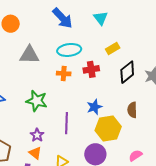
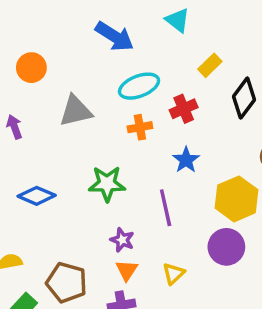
blue star: (94, 107) -> (186, 160), moved
orange triangle: (35, 153) -> (127, 270), turned 40

